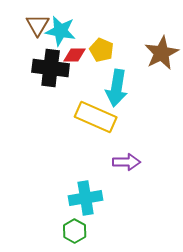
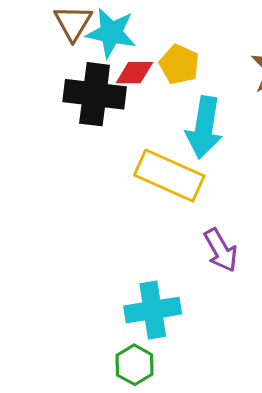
purple arrow: (127, 162) -> (221, 250), turned 60

